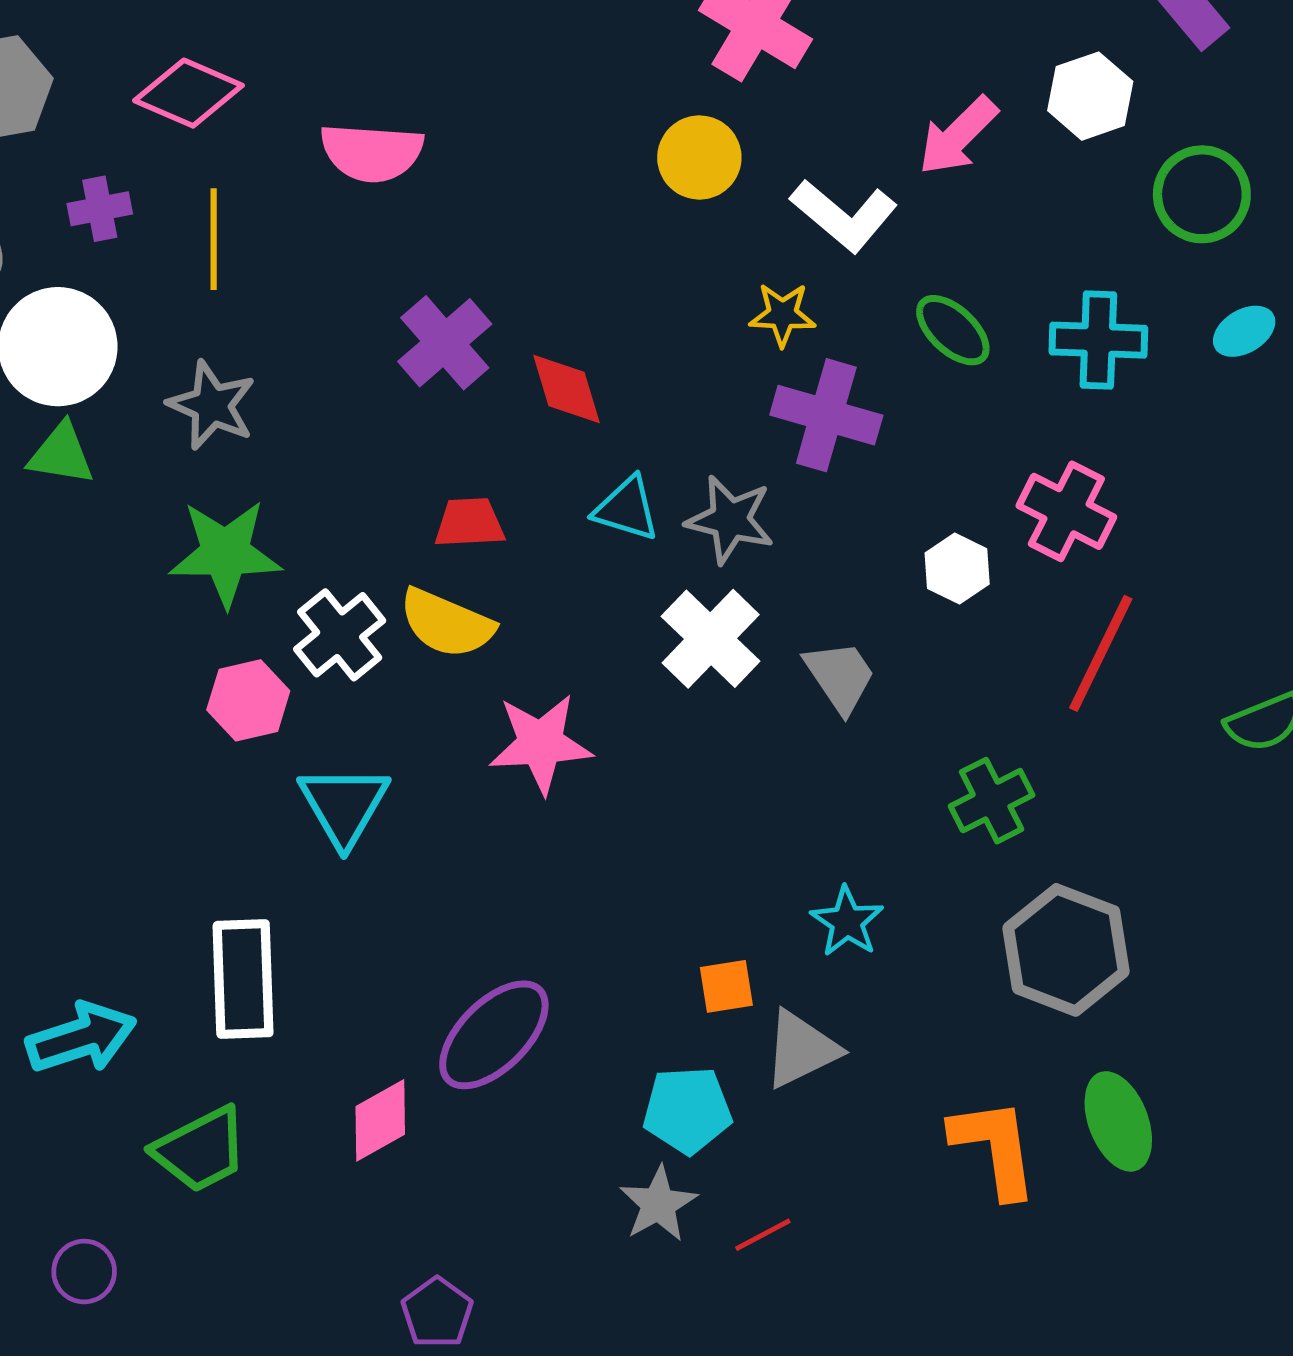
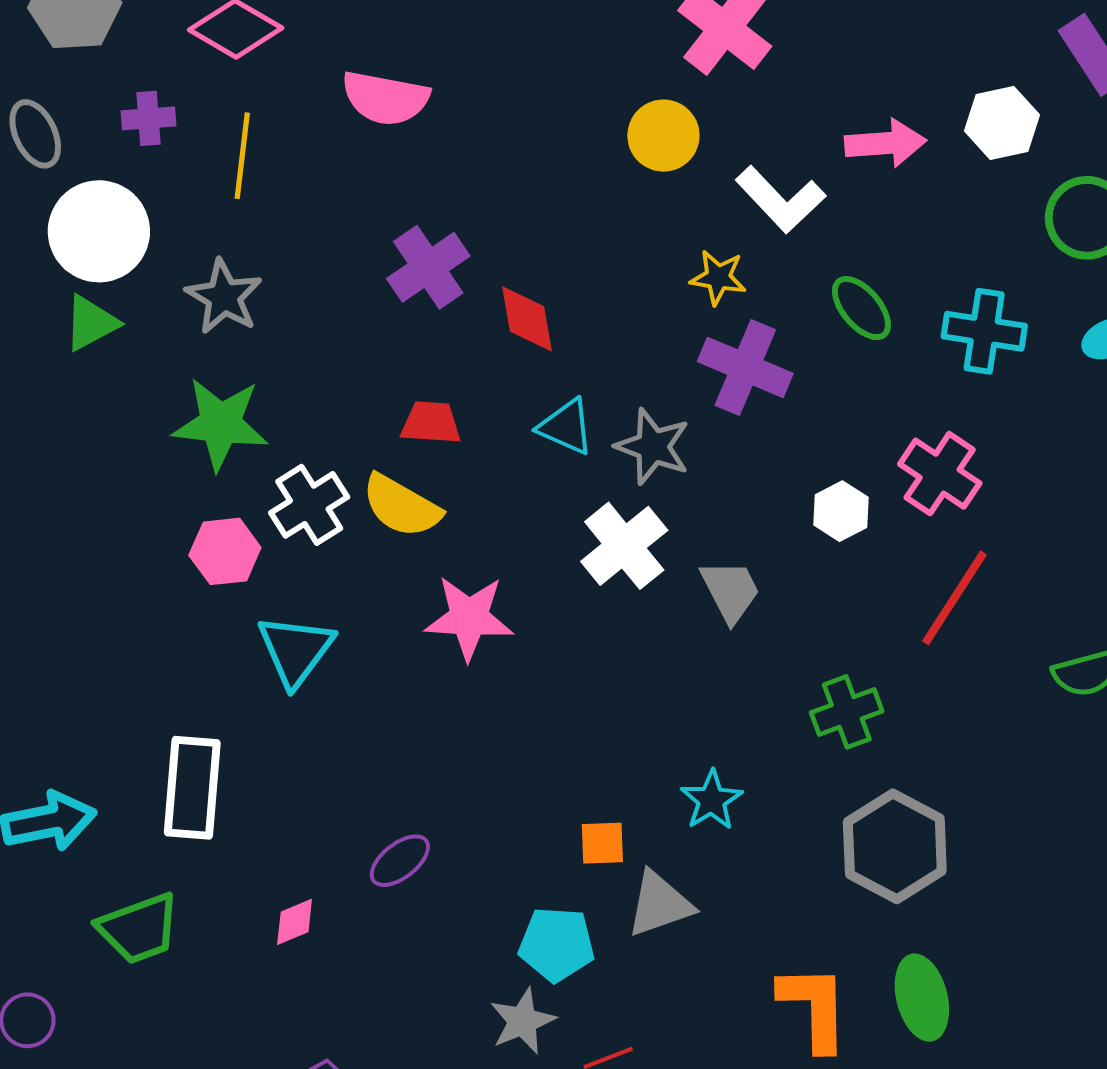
pink arrow: (958, 136) -> (885, 143), turned -146
green triangle: (61, 454) -> (91, 323), turned -44
purple ellipse: (494, 1035) -> (400, 861), size x0.6
pink diamond: (380, 1120) -> (295, 922), size x0.7

